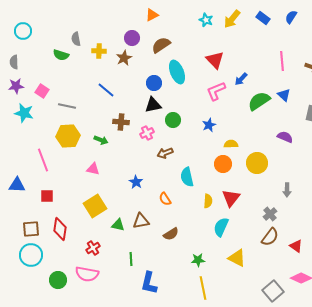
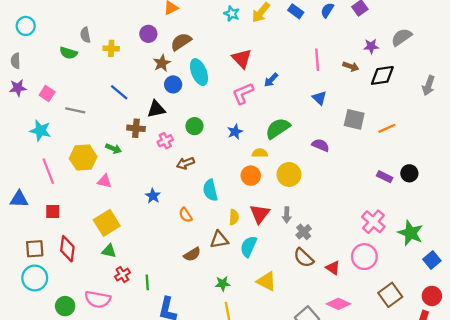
brown star: (124, 58) -> (162, 63), moved
green semicircle: (259, 101) -> (278, 128), moved
black triangle: (153, 105) -> (156, 109), moved
cyan star: (24, 113) -> (40, 131), moved
yellow hexagon: (68, 136) -> (83, 158), moved
gray arrow: (287, 190) -> (287, 215), moved
brown triangle: (141, 221) -> (219, 240), moved
green triangle: (118, 225) -> (109, 251), moved
brown semicircle: (270, 237) -> (304, 258), turned 96
red cross: (93, 248) -> (122, 275), moved

